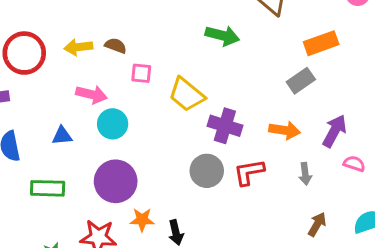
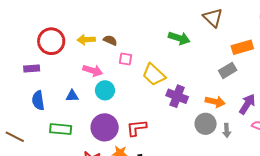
gray circle: (207, 171) -> (206, 124), moved
red L-shape: (249, 172) -> (137, 128), moved

